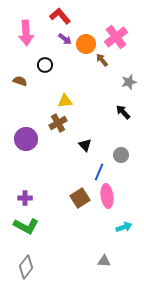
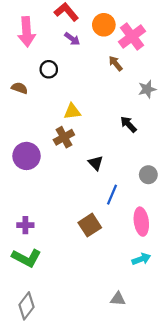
orange circle: (86, 44) -> (104, 25), moved
black arrow: (123, 112) -> (128, 124), moved
gray circle: (121, 155) -> (148, 175), moved
pink ellipse: (107, 196) -> (141, 222), moved

